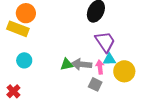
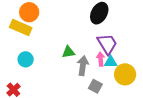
green triangle: (67, 64) -> (68, 52), moved
gray arrow: (82, 64) -> (83, 66), turned 90
pink arrow: (100, 67) -> (101, 59), moved

